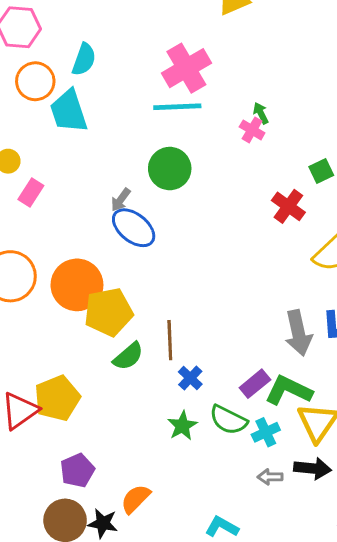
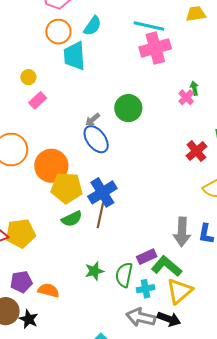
cyan line: (177, 107) -> (149, 26), moved
blue cross: (190, 378) -> (102, 192), moved, size x1.8
green semicircle: (228, 420) -> (124, 275), turned 60
gray arrow: (270, 477) -> (141, 317), size x1.8
orange semicircle: (136, 499) -> (48, 290), moved, turned 45

